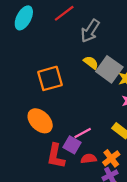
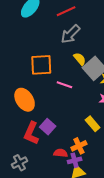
gray arrow: (90, 31) -> (70, 34), moved
pink line: (83, 133) -> (64, 85), moved, turned 35
red semicircle: (89, 159) -> (61, 153), moved

